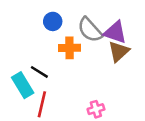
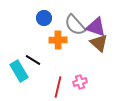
brown triangle: (119, 51) -> (99, 43), turned -36
red line: (42, 104) -> (58, 87), moved
pink cross: (96, 109) -> (80, 82), moved

